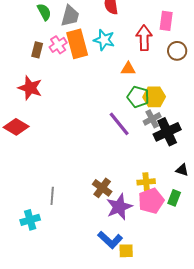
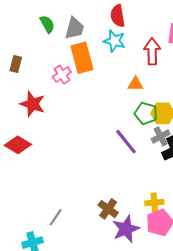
cyan star: (104, 40) -> (114, 41), moved
pink cross: (58, 45) -> (62, 75), moved
brown rectangle: (37, 50) -> (16, 64), moved
gray line: (52, 196) -> (56, 217), turned 30

